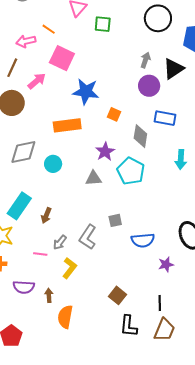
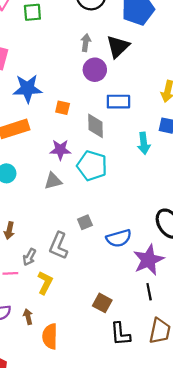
purple star: (105, 152) -> (60, 150), turned -30
purple star: (166, 264) -> (149, 260), size x1.8
black line: (160, 303) -> (149, 292), moved

